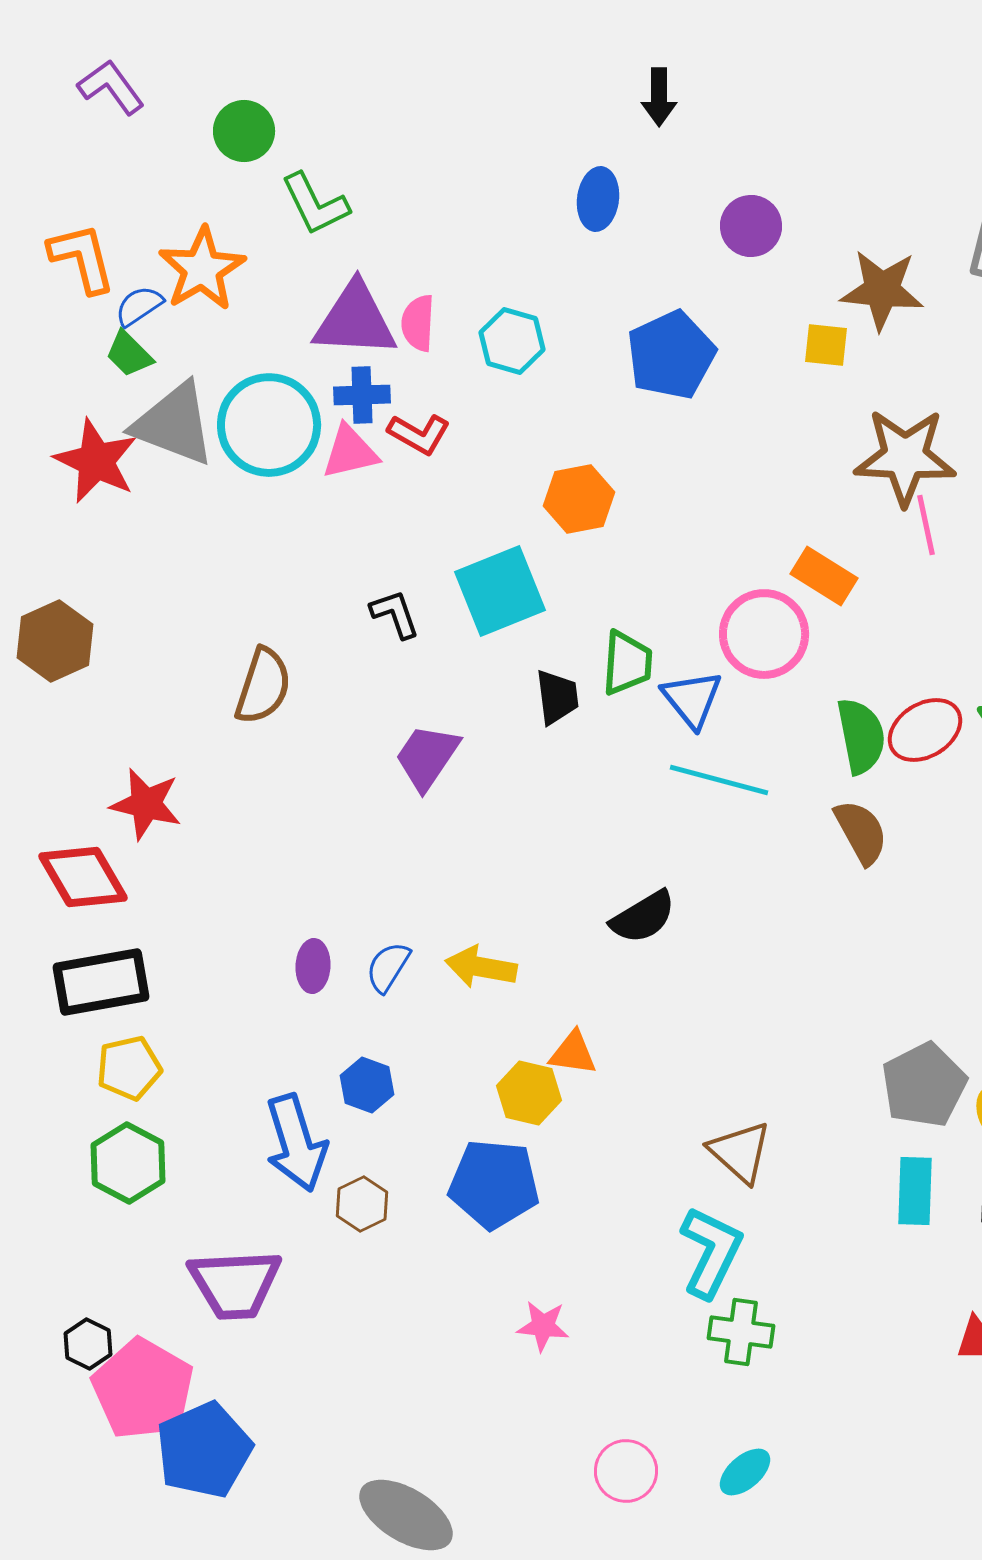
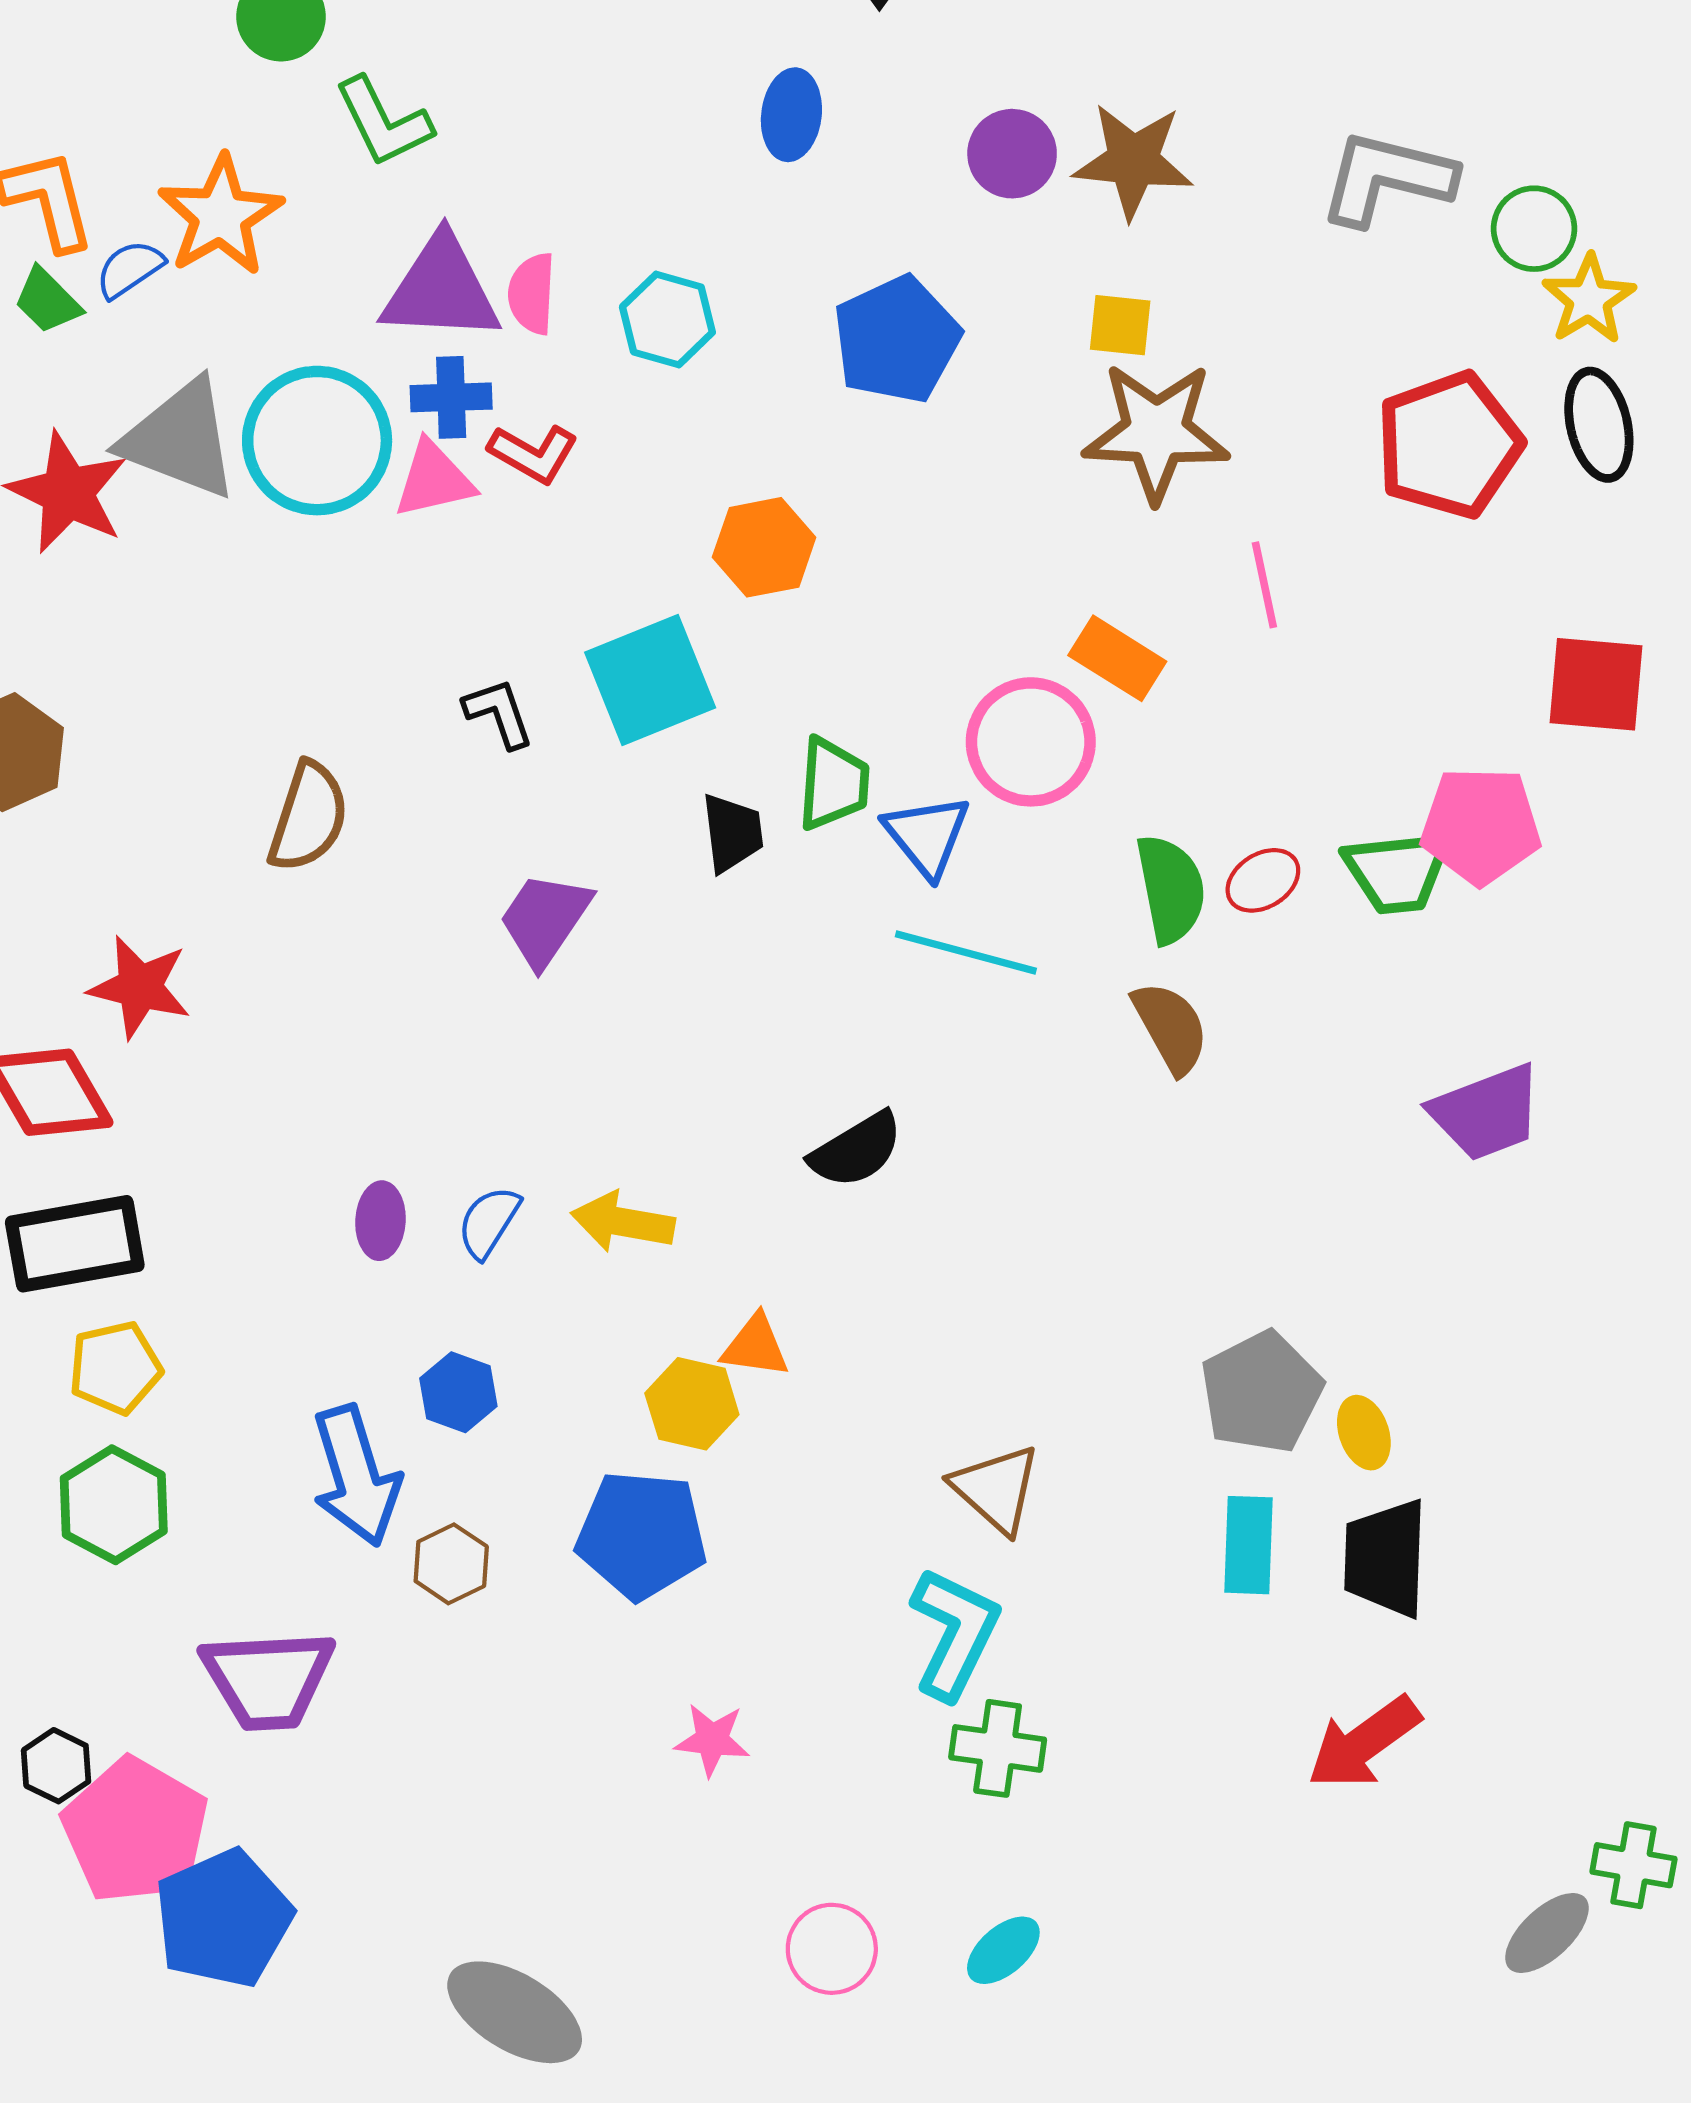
brown star: (882, 290) -> (1133, 161), moved
green trapezoid: (129, 354) -> (47, 301), moved
brown star: (905, 457) -> (1156, 432), moved
red ellipse: (925, 730) -> (1263, 880), size x0.7

